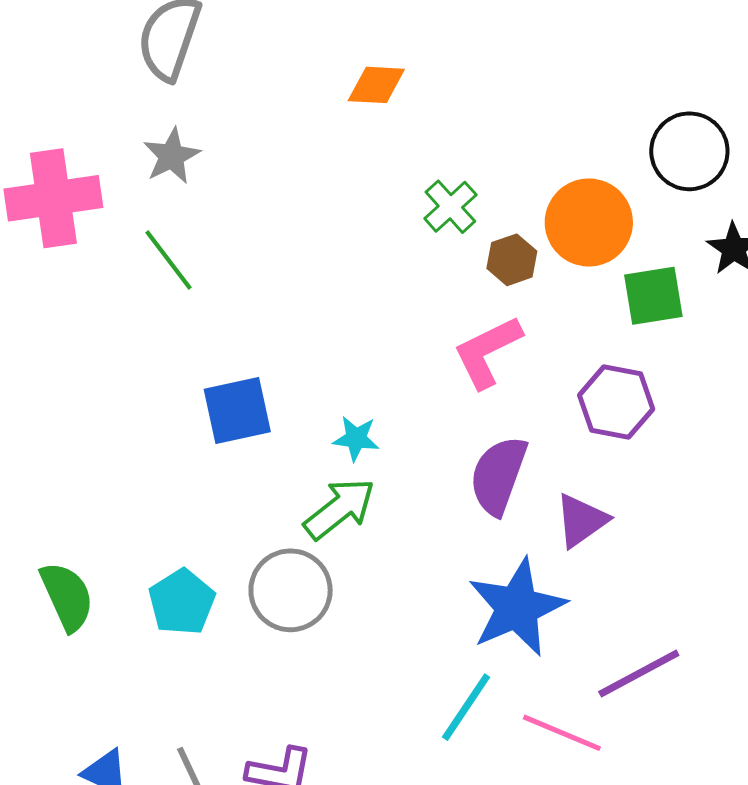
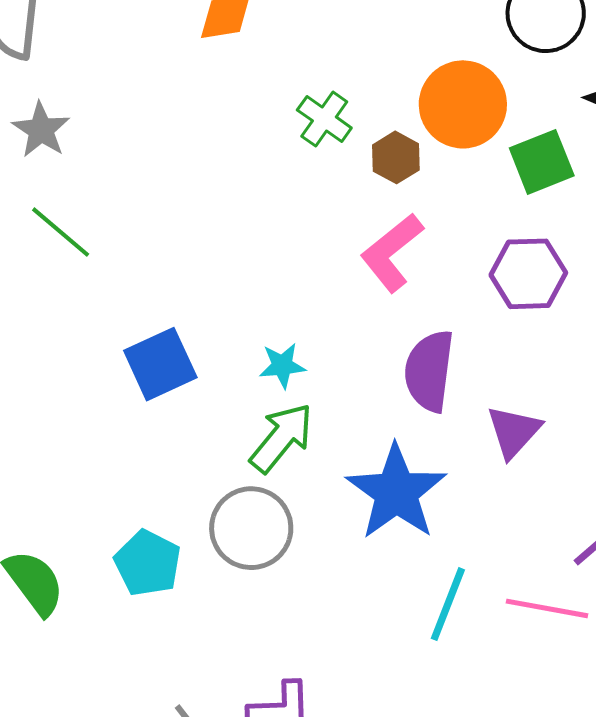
purple triangle: (581, 520) -> (514, 432), moved
blue star: (517, 607) -> (396, 492), moved

